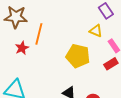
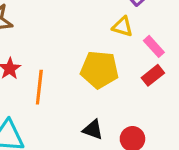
orange line: (39, 34) -> (39, 87), moved

